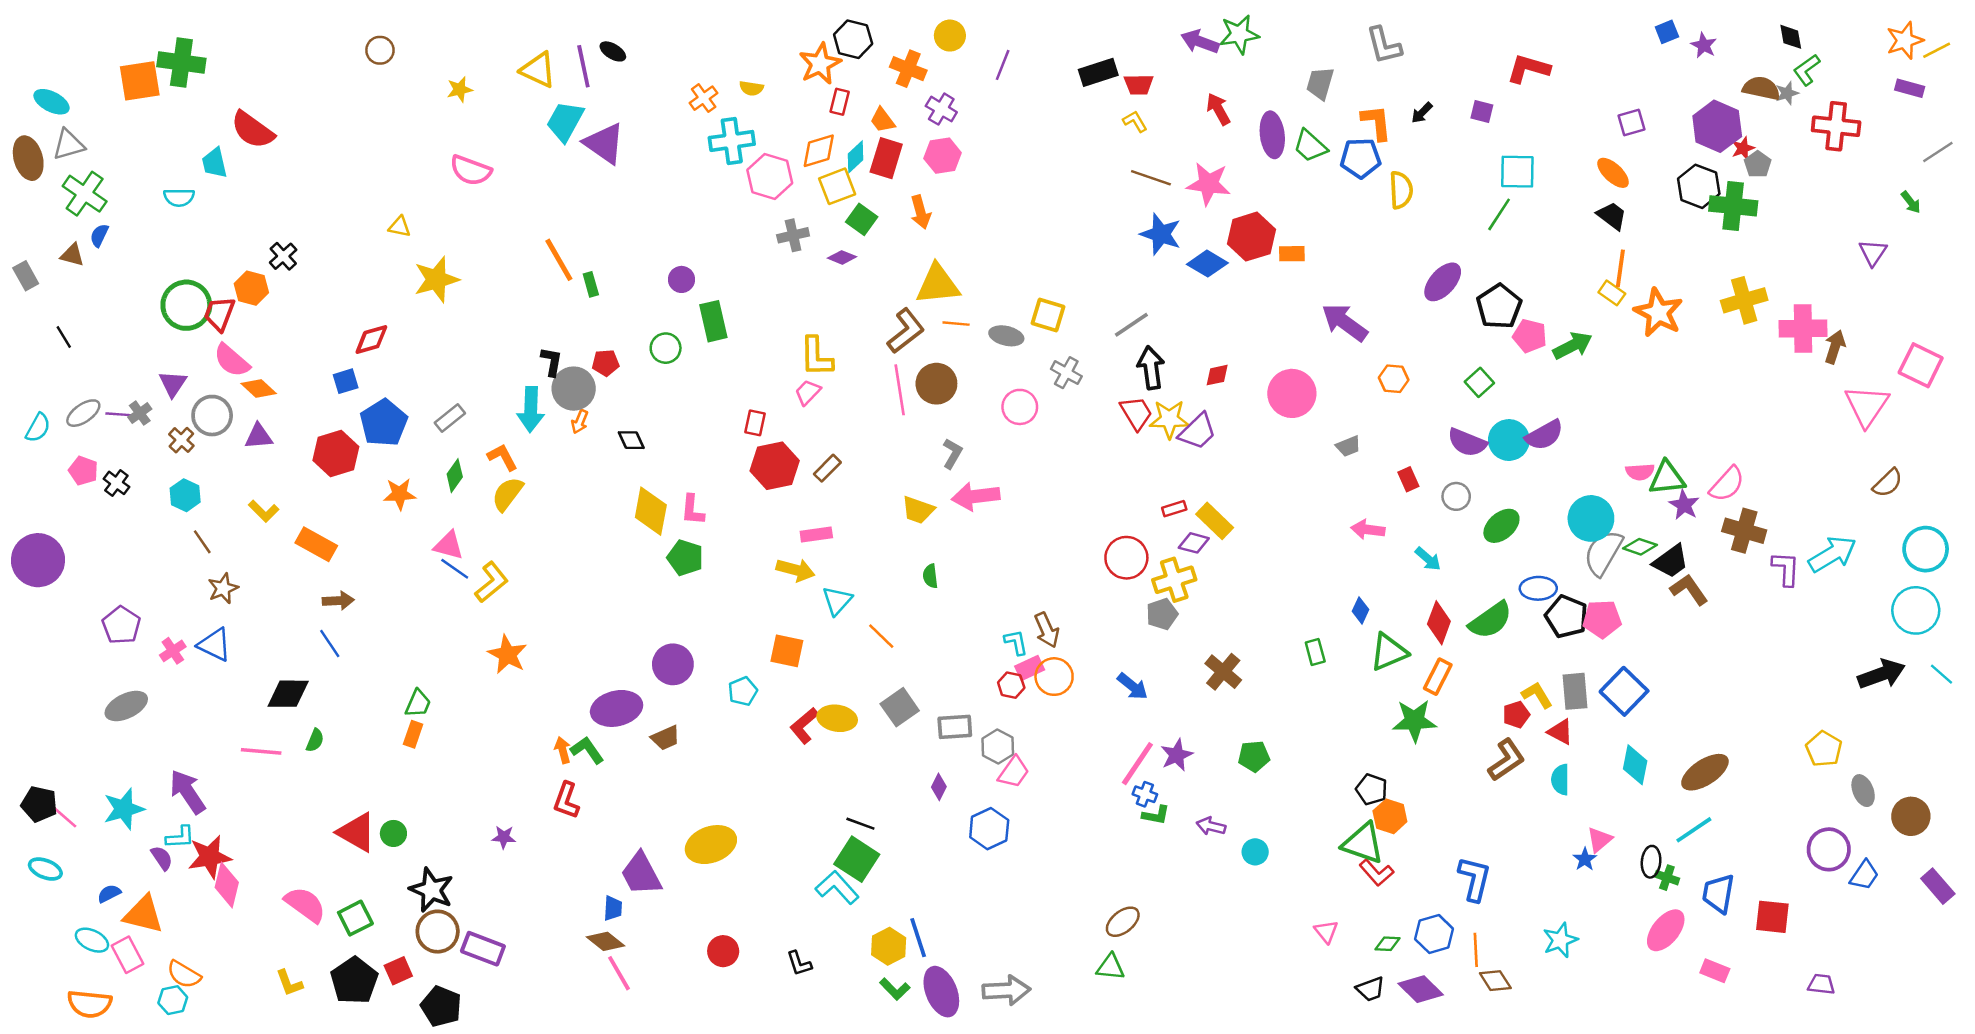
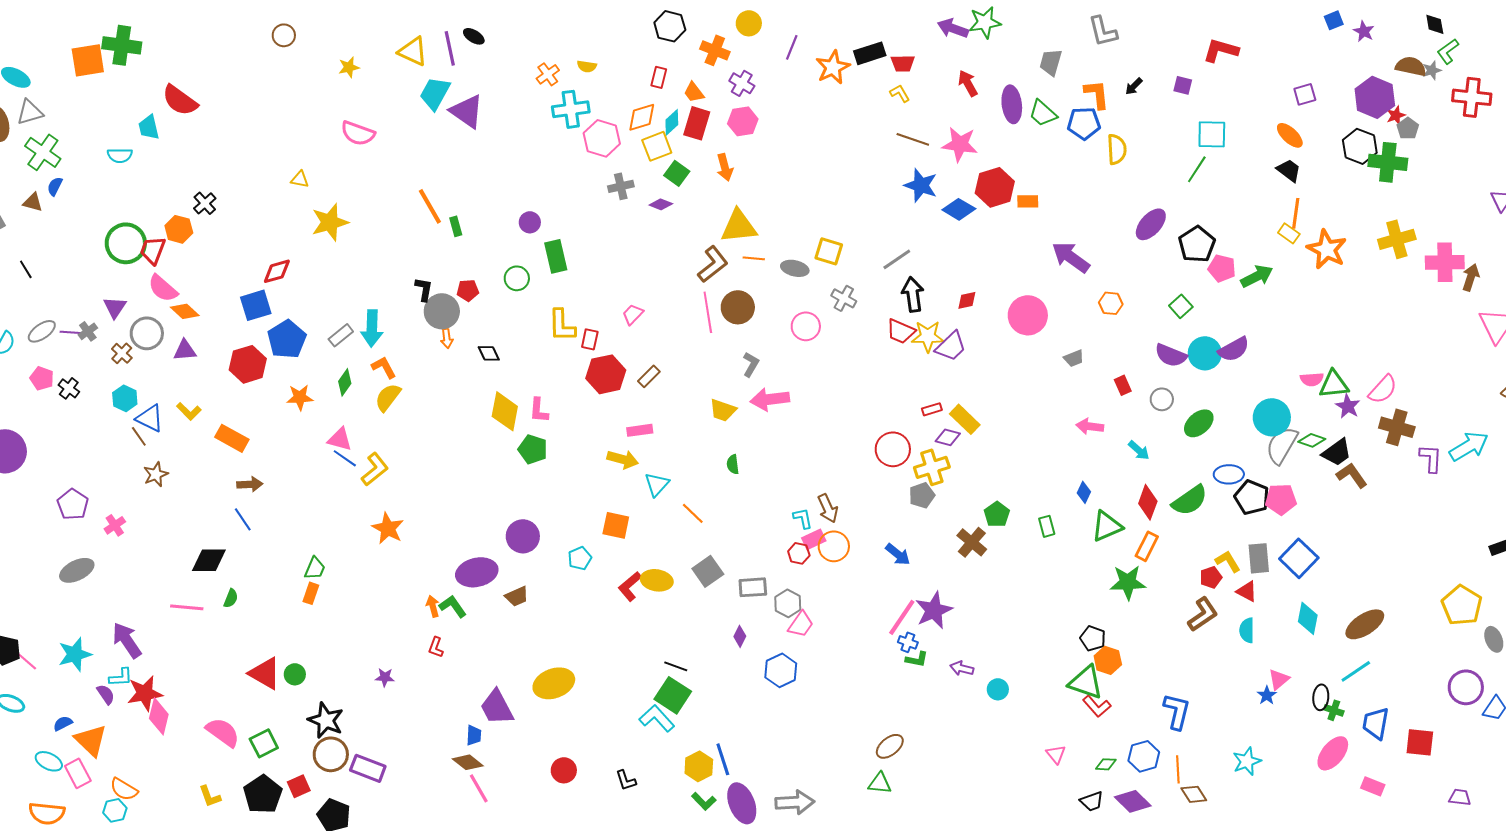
orange star: (820, 64) -> (833, 67), moved
yellow L-shape: (816, 357) -> (562, 325), moved
blue square: (346, 381) -> (256, 305), size x1.5
cyan arrow: (531, 409) -> (372, 328), moved
red trapezoid: (1136, 413) -> (901, 331), turned 144
orange arrow: (580, 422) -> (447, 338), turned -30
blue triangle: (215, 645) -> (150, 418), moved
yellow pentagon: (1824, 749) -> (1462, 605), size x1.4
purple star: (1177, 755) -> (934, 610), size x1.4
green pentagon: (1254, 756) -> (997, 514), moved, turned -30
red L-shape: (566, 800) -> (436, 647), size x0.7
orange triangle: (143, 914) -> (91, 740), turned 30

